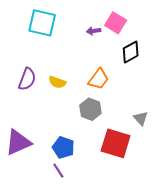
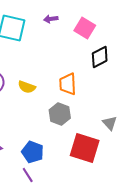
purple arrow: (93, 31) -> (51, 19), moved
orange trapezoid: (98, 79) -> (68, 84), turned 140

